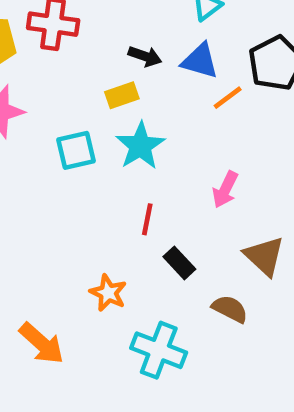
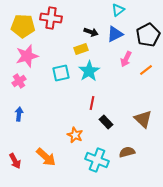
blue triangle: (200, 61) -> (115, 34), turned -42
orange line: (228, 98) -> (146, 70), moved
pink arrow: (225, 189) -> (126, 59), moved
brown semicircle: (230, 309) -> (127, 152), moved, turned -42

